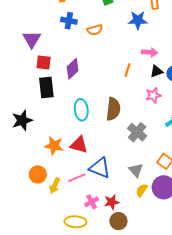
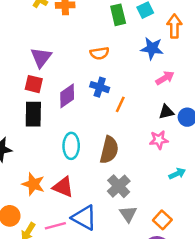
blue cross: (69, 21) -> (100, 87), moved
purple triangle: (32, 39) -> (41, 57), moved
pink arrow: (150, 52) -> (165, 78), moved, turned -42
orange line: (128, 70) -> (120, 104), moved
gray cross: (137, 132) -> (119, 186), moved
gray triangle: (136, 170) -> (128, 214), moved

